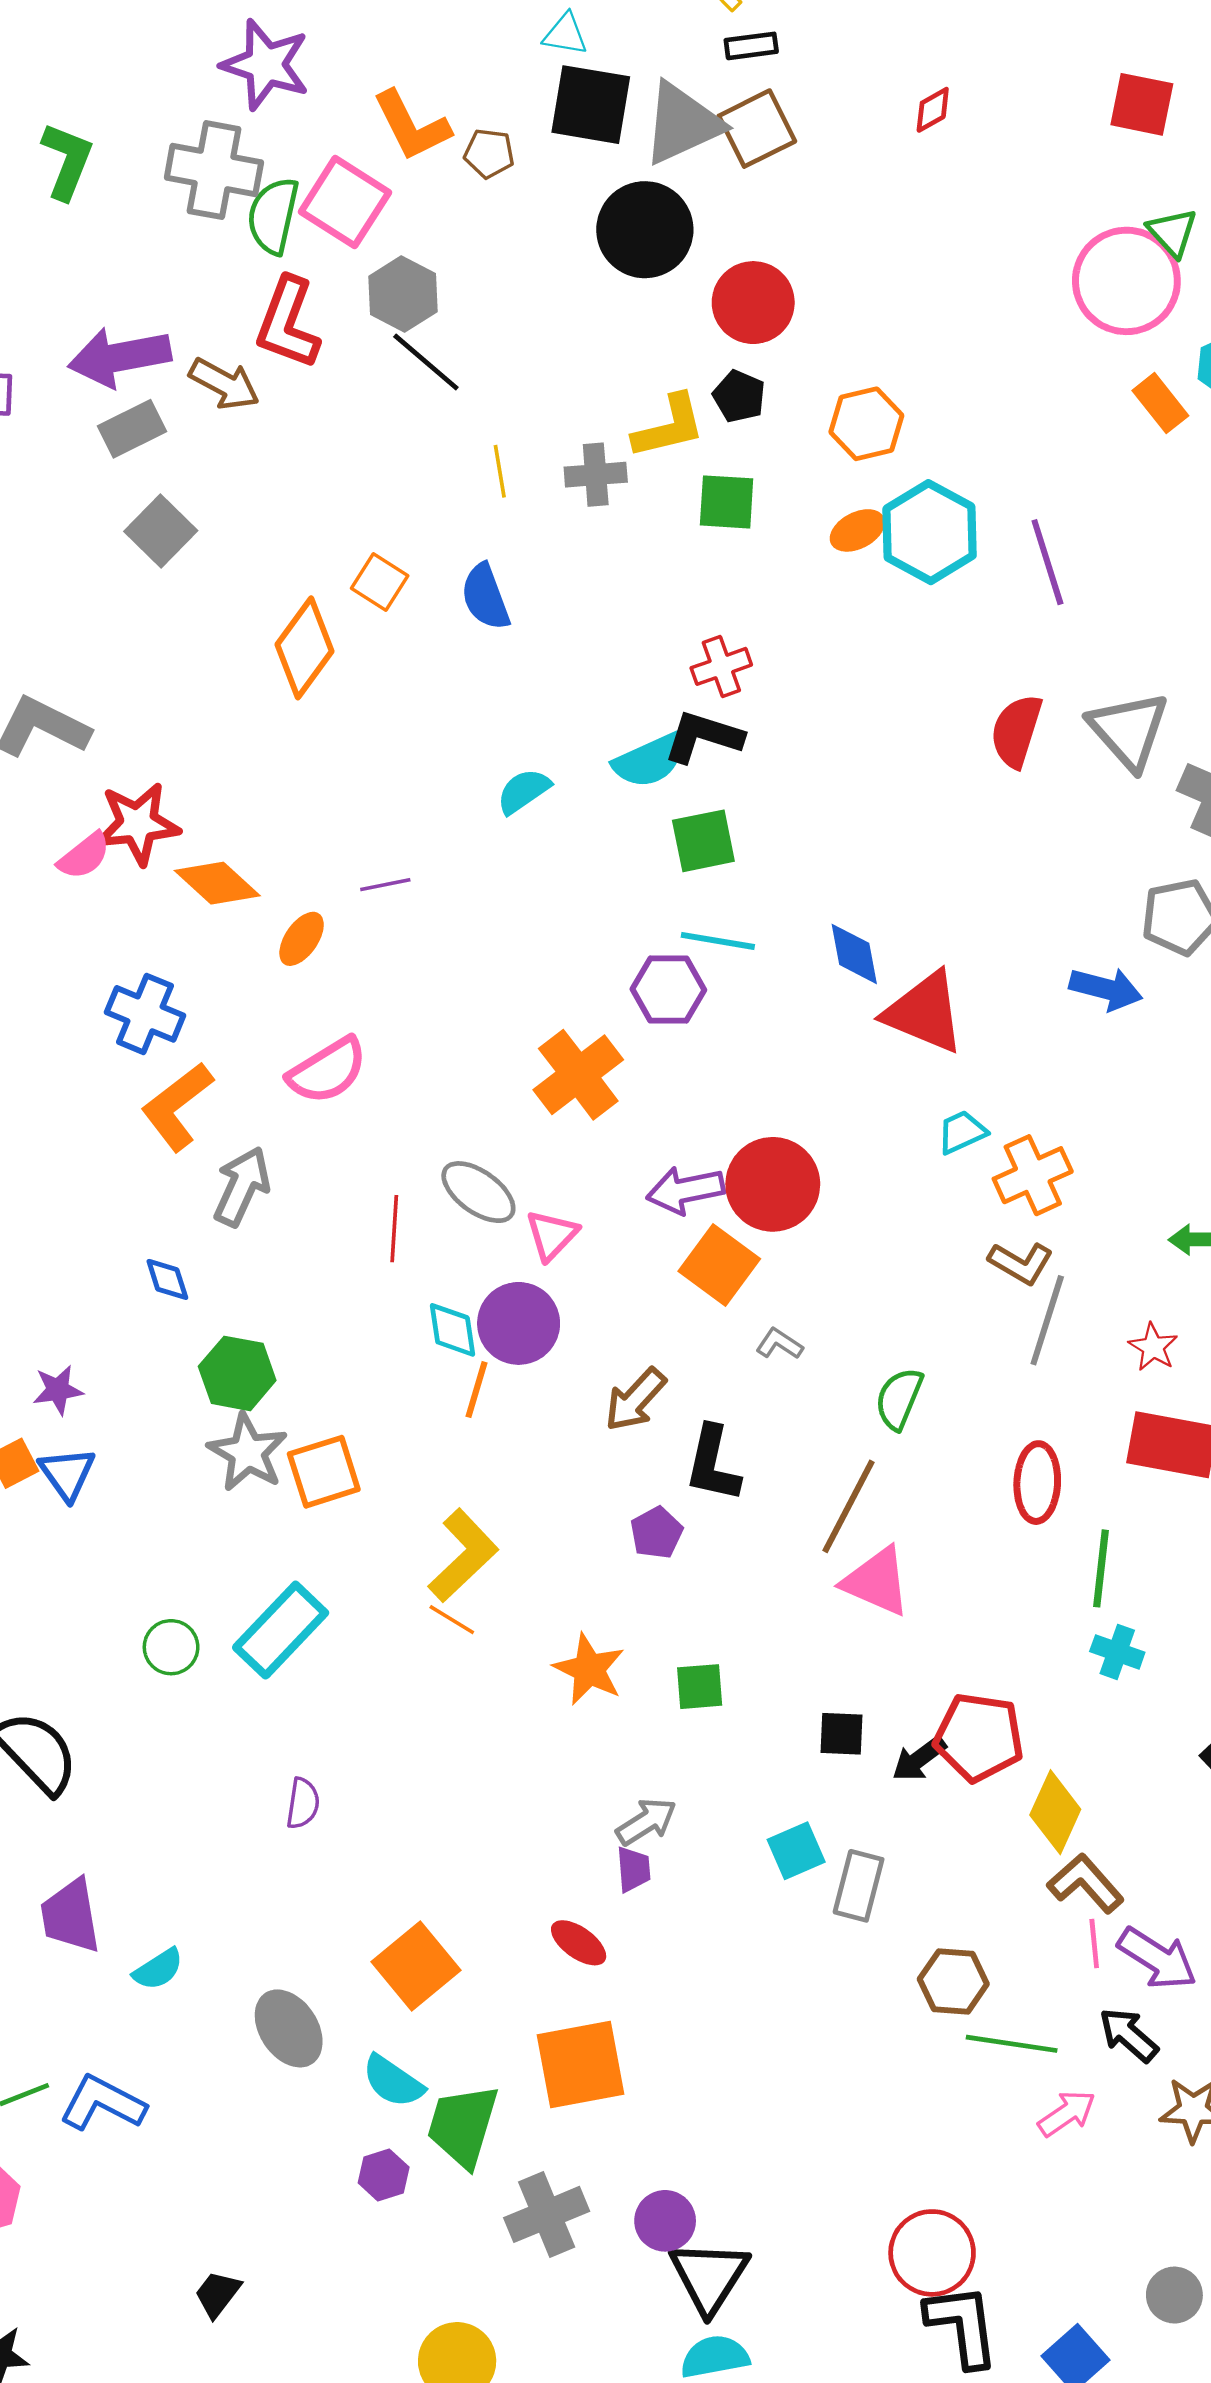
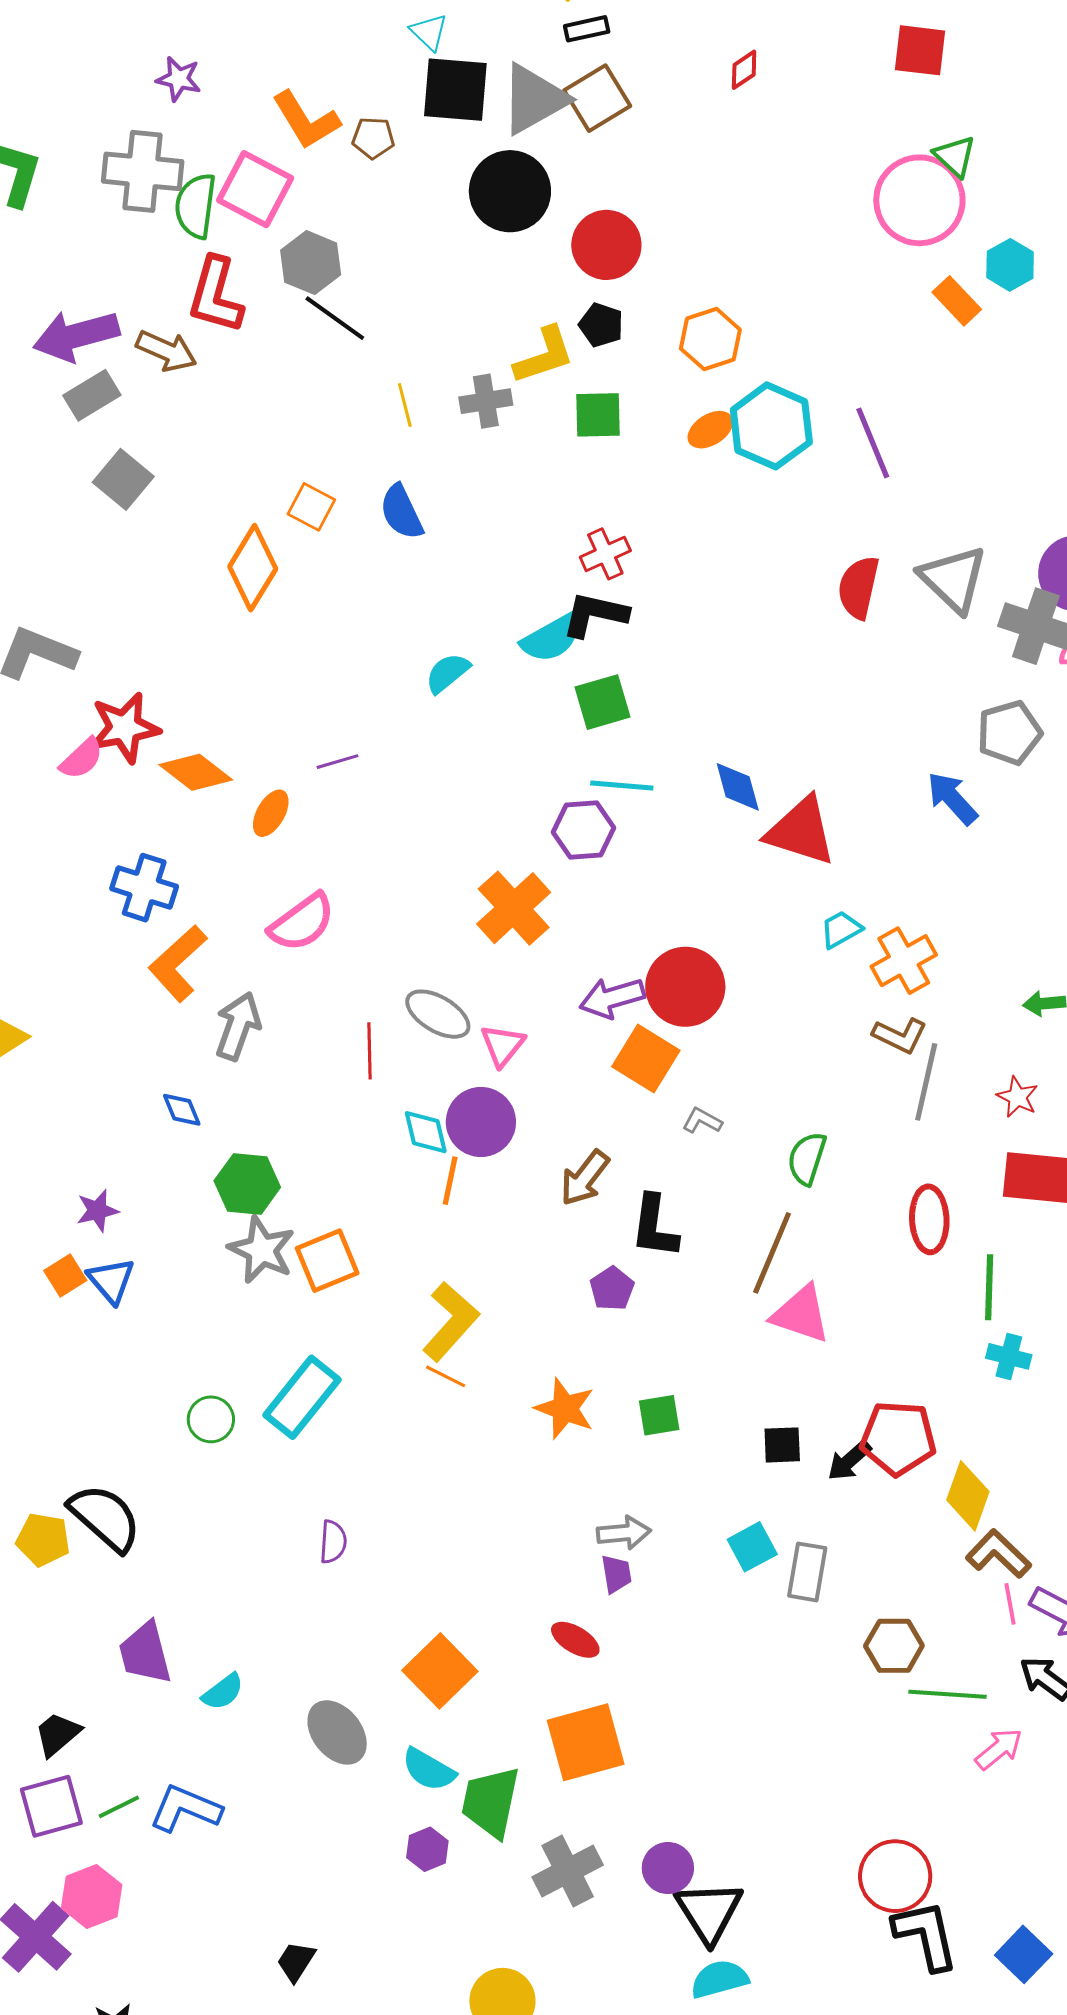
cyan triangle: (565, 34) -> (429, 32), turned 39
purple star: (266, 65) -> (179, 79), size x0.6
blue arrow: (1106, 989) -> (952, 798), turned -142
gray arrow: (646, 1822) -> (624, 1533), turned 32

